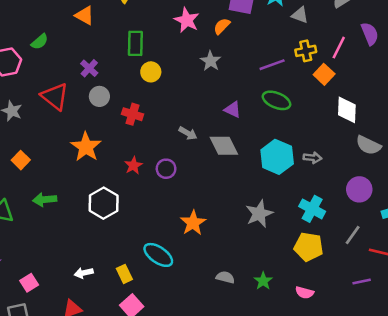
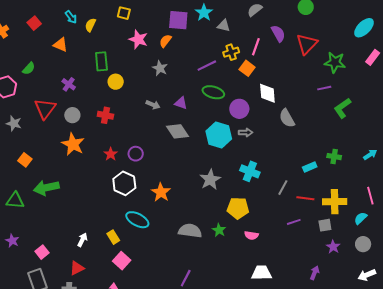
red triangle: (55, 96) -> (45, 109), turned 35
gray circle: (99, 96) -> (72, 115), moved
gray arrow: (188, 133) -> (153, 105), moved
gray semicircle: (368, 145) -> (287, 118), turned 42
purple circle: (359, 189) -> (239, 109), moved
green arrow: (45, 200) -> (46, 188), size x1.4
white hexagon: (104, 203) -> (124, 183), moved
yellow pentagon: (309, 247) -> (238, 208), moved
white arrow: (84, 273) -> (82, 240), turned 136
gray semicircle: (225, 277) -> (190, 231), size x1.6

